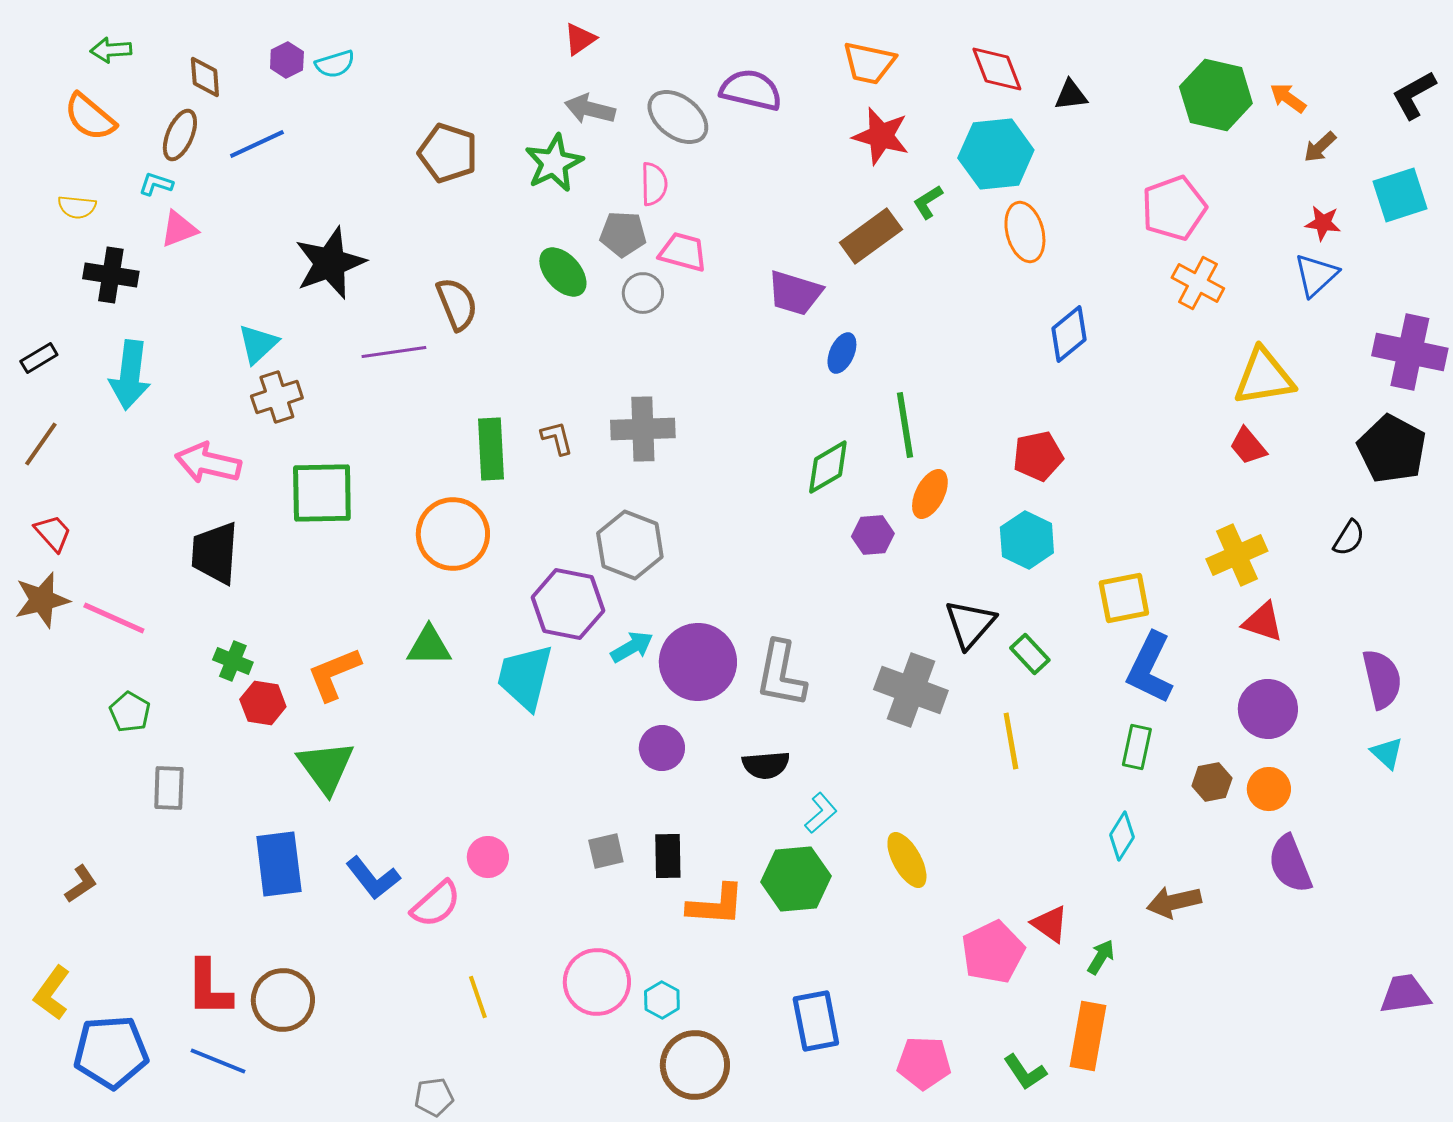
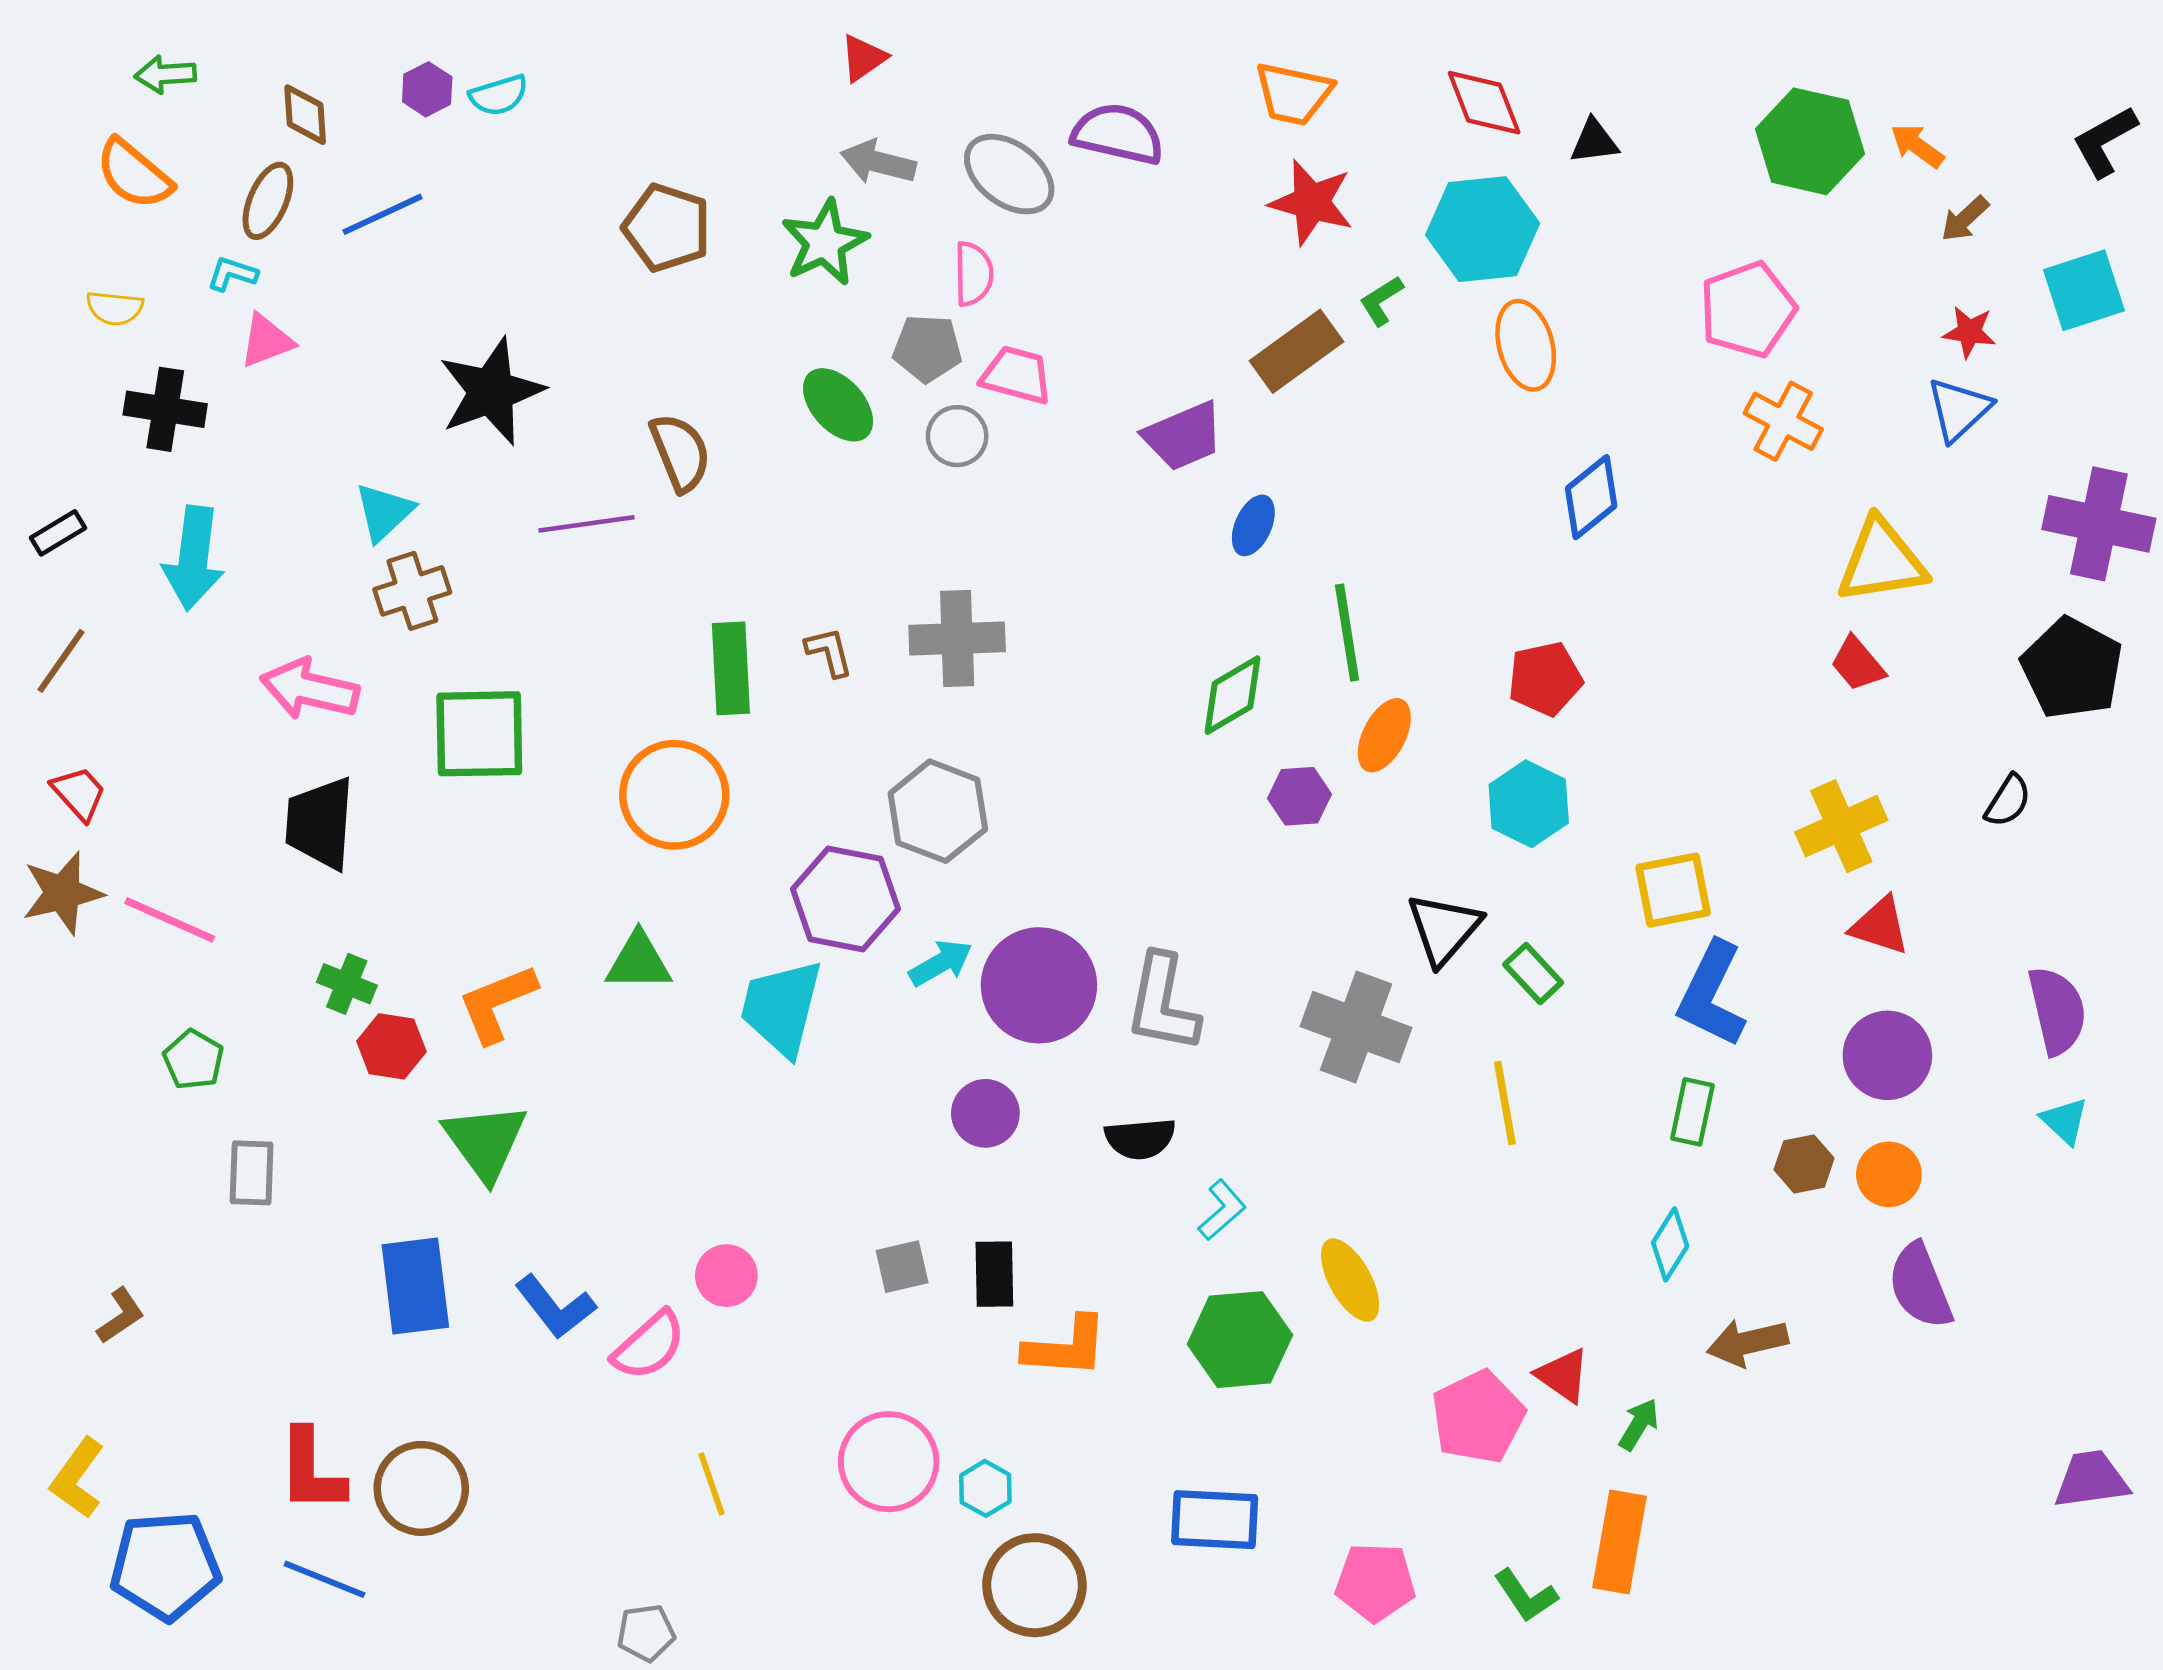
purple trapezoid: (795, 293) -> (1183, 436), turned -40
green hexagon: (796, 879) -> (1240, 1340), moved
blue rectangle: (816, 1021) -> (1215, 1520), turned -76

